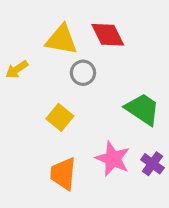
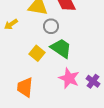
green trapezoid: (143, 109) -> (61, 48), moved
orange trapezoid: (63, 174) -> (25, 87), moved

